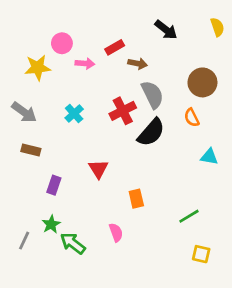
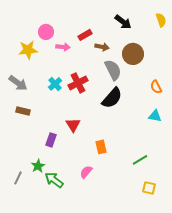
brown circle: (202, 82) -> (133, 54), moved
red cross: (123, 111) -> (78, 83), moved
orange semicircle: (192, 118) -> (156, 87), moved
purple rectangle: (54, 185) -> (51, 140), moved
pink semicircle: (116, 232) -> (86, 172), turned -120

